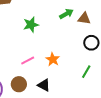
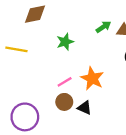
orange star: (53, 59) -> (92, 78), size x1.5
brown circle: (19, 84) -> (64, 102), moved

